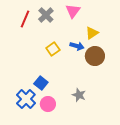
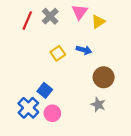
yellow triangle: (92, 33) -> (98, 22), moved
brown circle: (95, 56) -> (104, 77), moved
gray star: (79, 95) -> (98, 105), moved

